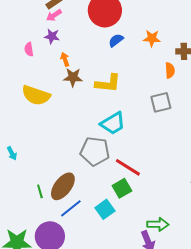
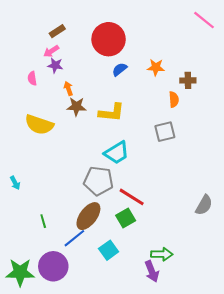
pink arrow: (54, 15) -> (51, 51), moved
brown ellipse: (63, 186) -> (88, 216), moved
cyan square: (105, 209) -> (109, 250), moved

